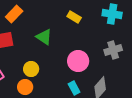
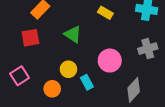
yellow circle: (31, 69) -> (68, 69), moved
cyan rectangle: (74, 88) -> (87, 82), moved

